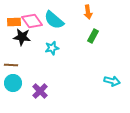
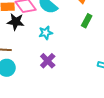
purple cross: (40, 91) -> (48, 61), moved

